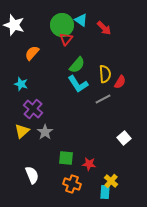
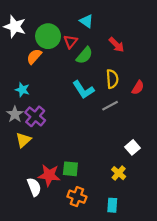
green circle: (62, 25) -> (48, 36), moved
red arrow: (104, 28) -> (116, 45), moved
green semicircle: (77, 65) -> (84, 55), moved
red semicircle: (120, 82) -> (138, 88), moved
gray star: (45, 132) -> (15, 114), moved
red star: (89, 164) -> (49, 175), moved, size x1.5
yellow cross: (111, 181) -> (119, 173), moved

